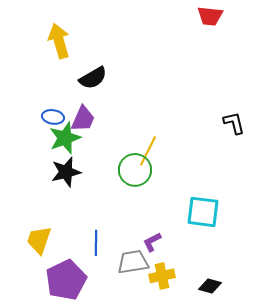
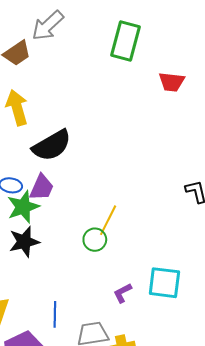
black semicircle: (93, 78) -> (52, 145), size x1.4
green circle: (135, 170) -> (95, 240), size x0.7
purple L-shape: (152, 242) -> (122, 293), moved

